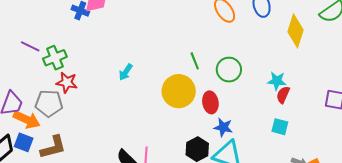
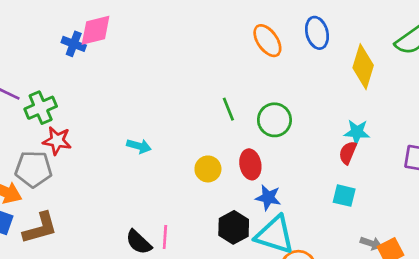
cyan arrow: (126, 72) -> (139, 146), moved, turned -108
cyan star: (277, 81) -> (357, 132), moved
yellow circle: (179, 91) -> (208, 169), moved, size x0.6

